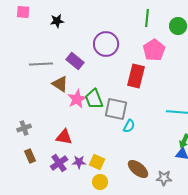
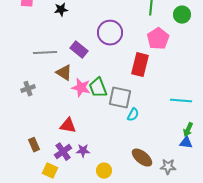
pink star: (77, 99) -> (81, 88), turned -30
gray cross: (24, 128) -> (28, 89), moved
yellow square: (97, 162) -> (50, 171), moved

